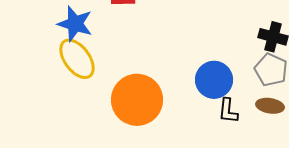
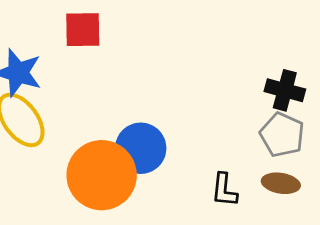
blue circle: (214, 80) -> (141, 148), moved

